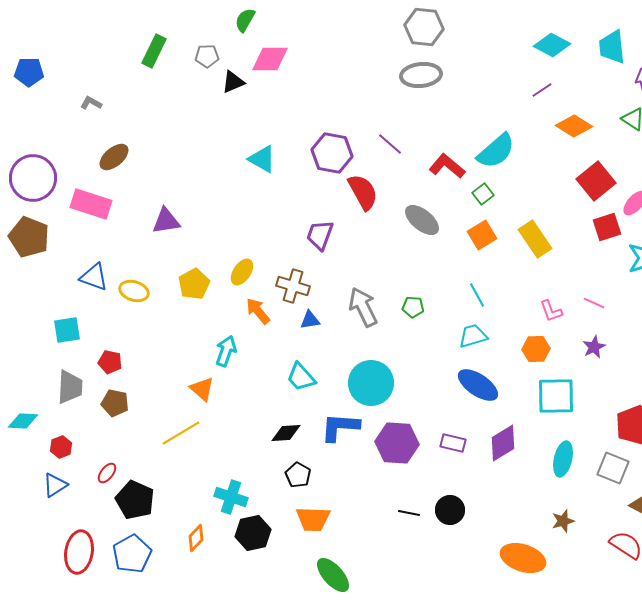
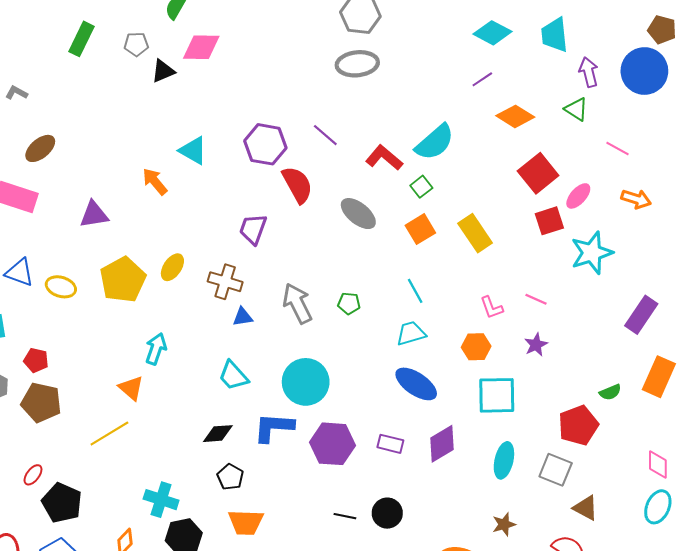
yellow pentagon: (194, 284) -> (123, 280), size x1.4
orange arrow: (258, 311) -> (155, 182), moved
brown pentagon: (115, 403) -> (41, 403), size x1.4

